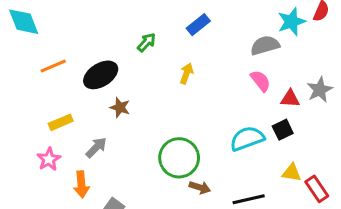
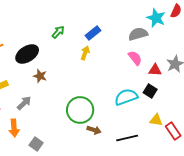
cyan star: (292, 22) -> (156, 18), turned -30
blue rectangle: (198, 25) -> (93, 33), moved
black square: (283, 130) -> (150, 91), turned -32

